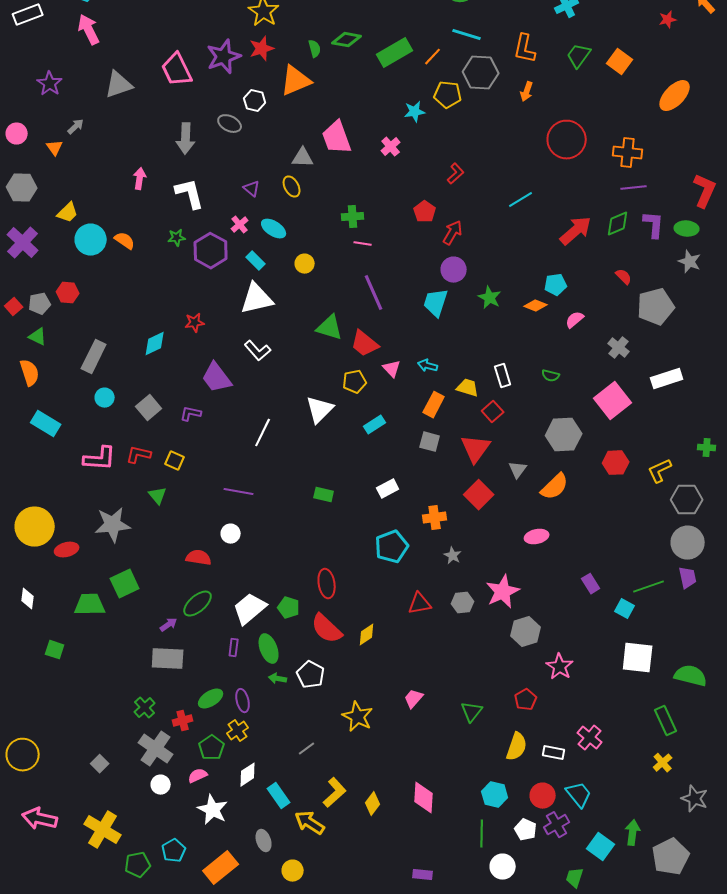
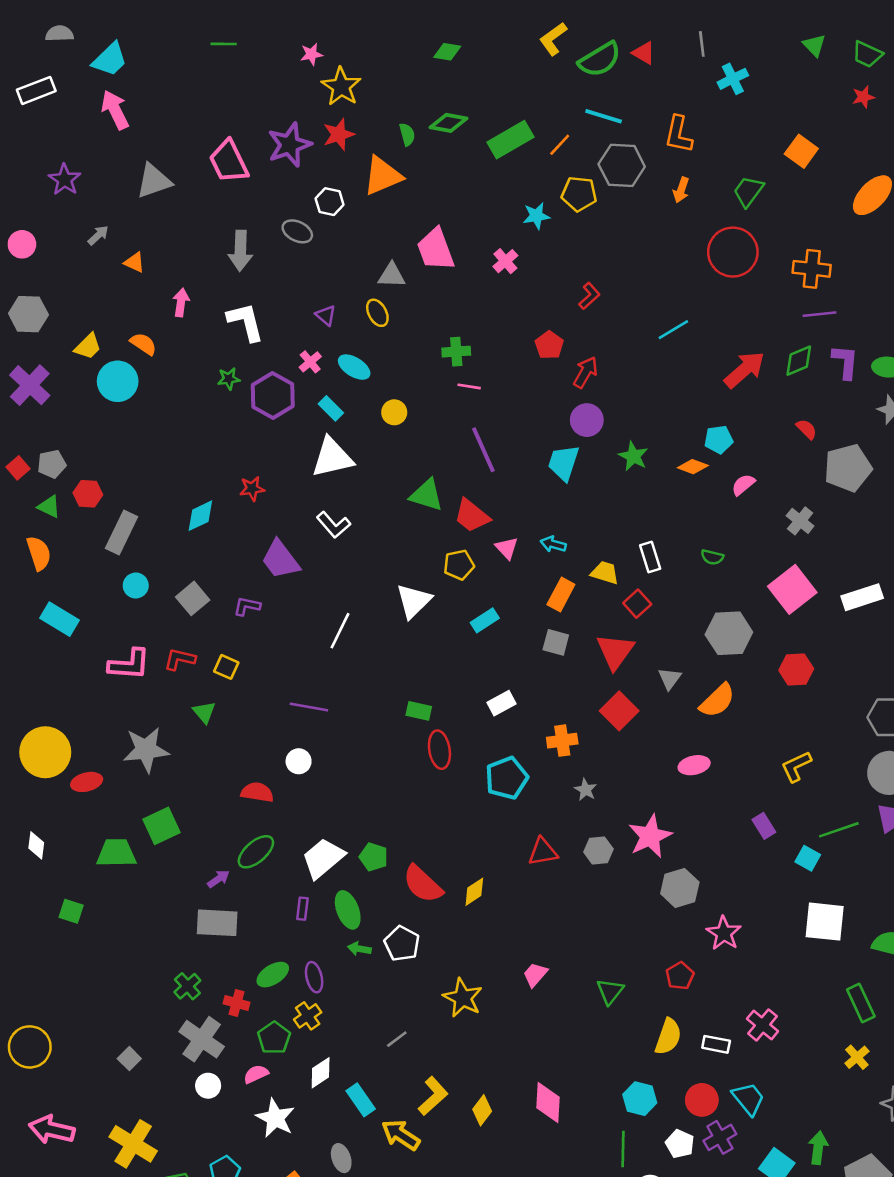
green trapezoid: (579, 56) -> (748, 191), moved
orange triangle: (55, 148) -> (134, 262), moved, turned -30
orange semicircle: (125, 241) -> (143, 344), moved
red hexagon: (68, 293) -> (88, 494), moved
white rectangle: (667, 379) -> (862, 597), moved
yellow L-shape: (660, 471) -> (796, 766), moved
red ellipse: (327, 584) -> (439, 750), moved
red cross: (183, 721) -> (237, 1003), turned 30

